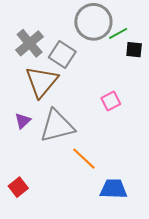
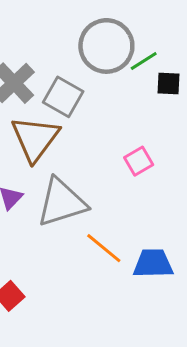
blue trapezoid: (114, 189) -> (153, 263), moved

